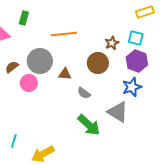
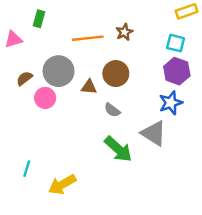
brown star: (112, 43) -> (124, 32), moved
brown circle: (98, 63) -> (116, 74), moved

